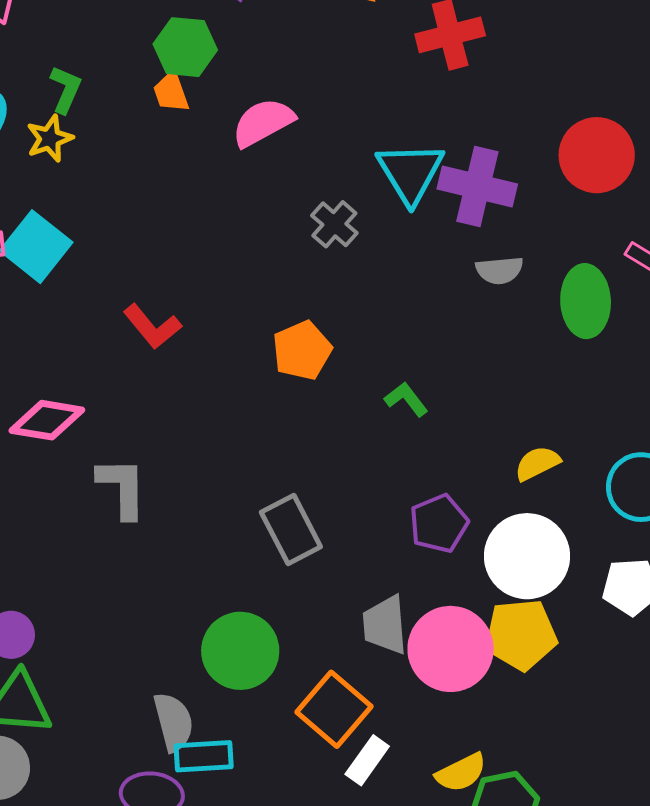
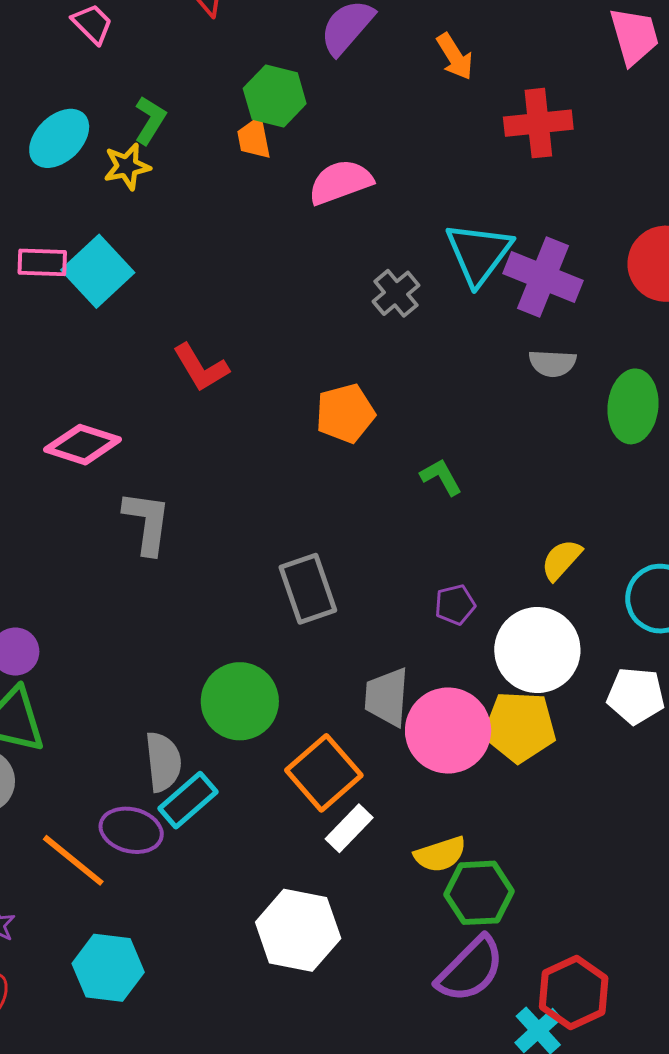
yellow semicircle: (537, 463) -> (561, 560), turned -30
purple pentagon: (439, 523) -> (455, 605), size x0.7
cyan rectangle: (204, 756) -> (188, 800), turned -46

